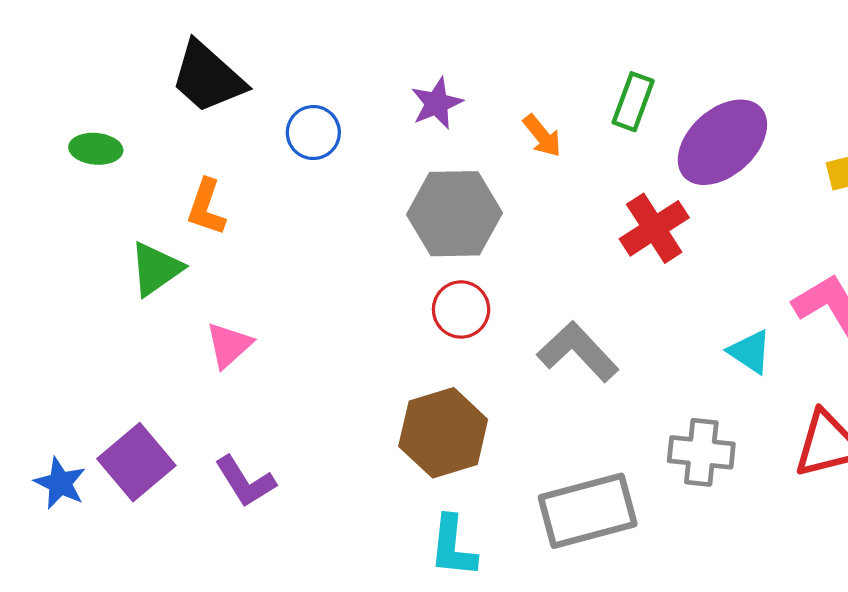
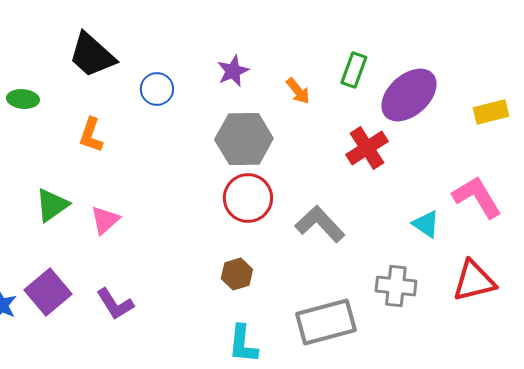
green triangle: (156, 269) -> (52, 205), moved
red circle: (461, 309) -> (248, 198), size x1.4
brown hexagon: (443, 433) -> (237, 274), size x0.6

